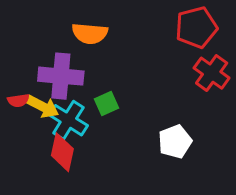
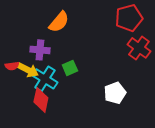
orange semicircle: (90, 33) -> (59, 22), turned -55
purple cross: (61, 76) -> (40, 50), size x0.7

